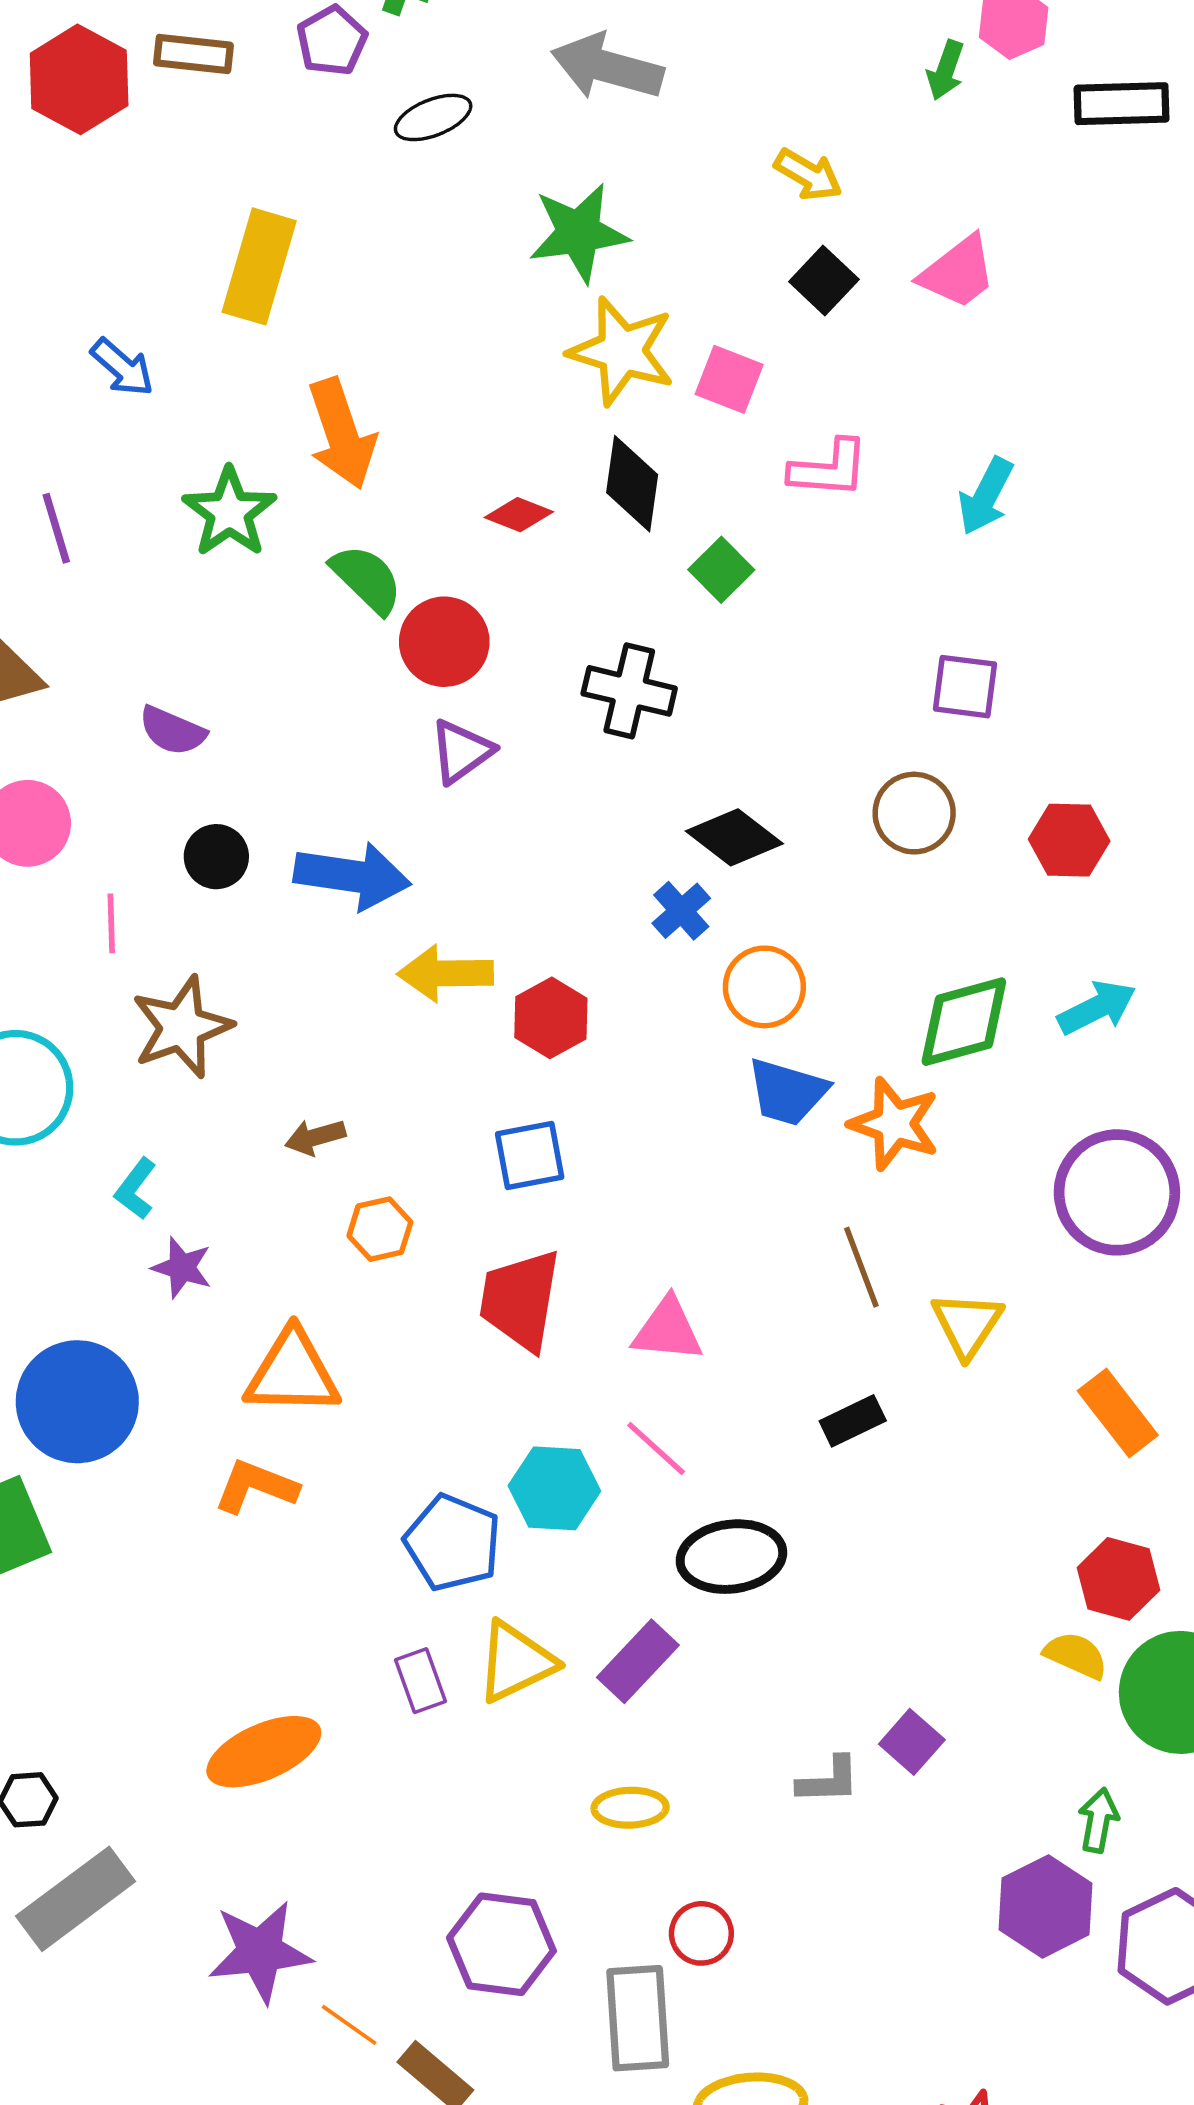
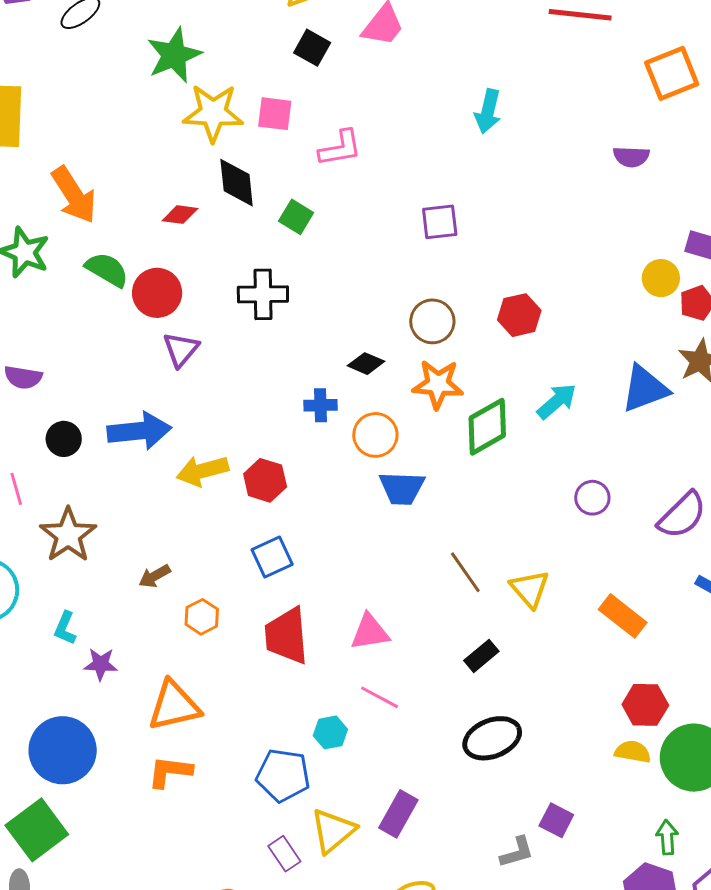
cyan arrow: (986, 496) -> (488, 111), moved
purple square: (965, 687) -> (440, 222), moved
black diamond: (734, 837) -> (366, 364), moved, size x0.7
blue cross: (681, 911) -> (321, 405), turned -36
orange star: (894, 1124) -> (438, 384), moved
purple circle: (1117, 1192) -> (592, 498), size x0.5
cyan hexagon: (554, 1488) -> (330, 732), size x0.7
black ellipse: (731, 1557) -> (492, 738), moved

